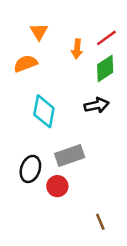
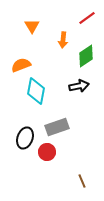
red line: (106, 38) -> (87, 18), moved
orange semicircle: (26, 64) -> (21, 65), moved

